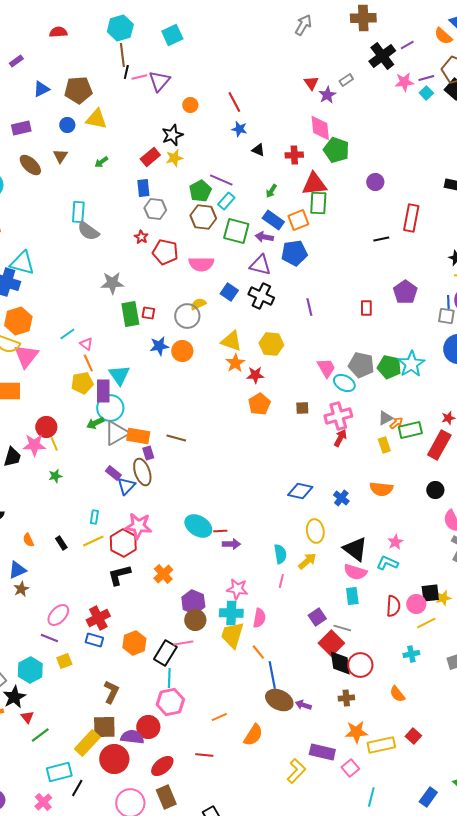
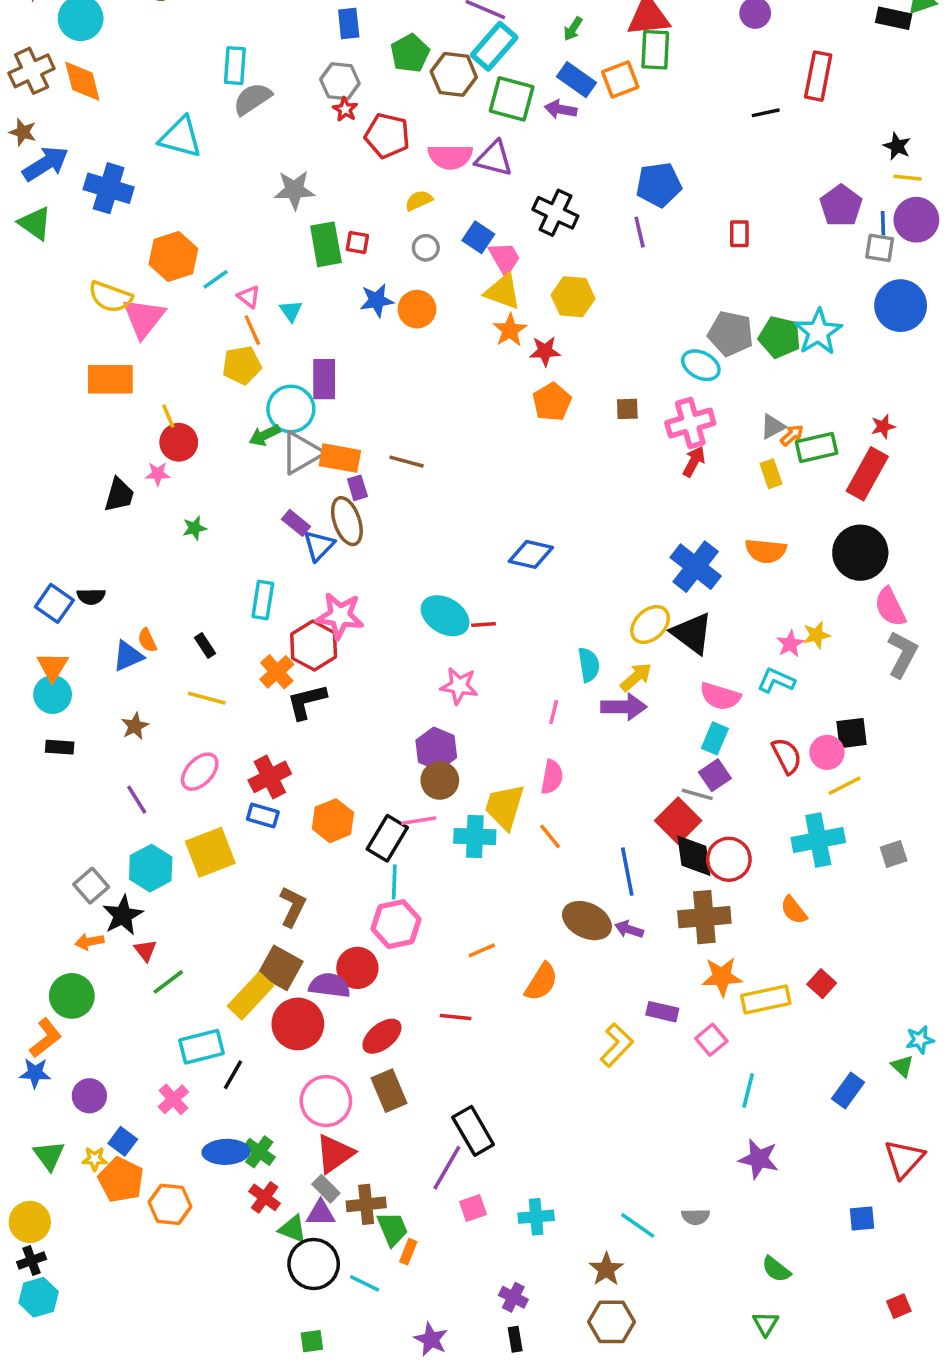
green pentagon: (200, 191) -> (410, 53), moved
cyan rectangle: (226, 201) -> (494, 46), size x1.5
gray hexagon: (155, 209) -> (340, 81), moved
gray semicircle: (88, 231) -> (252, 99), turned 110
blue pentagon: (294, 253) -> (659, 185), moved
cyan triangle: (22, 263) -> (180, 137), moved
purple triangle: (260, 265) -> (494, 158), moved
blue square: (229, 292) -> (478, 237), moved
purple pentagon: (405, 292) -> (841, 206), moved
yellow semicircle: (198, 304) -> (419, 200), moved
gray circle: (187, 316) -> (426, 248), size x0.6
orange hexagon: (18, 321) -> (173, 257), moved
pink trapezoid: (326, 368) -> (505, 258), moved
cyan triangle: (119, 375) -> (291, 311), moved, size x0.6
purple rectangle: (103, 391) -> (324, 379), moved
yellow line: (54, 444) -> (168, 416), moved
pink star: (34, 445) -> (158, 474), size x0.6
black circle: (435, 490) -> (860, 553), size x1.8
blue diamond: (300, 491) -> (531, 554), moved
blue cross: (341, 498) -> (696, 567), size x1.8
cyan rectangle: (94, 517) -> (263, 600), size x1.5
yellow ellipse: (315, 531) -> (650, 624), turned 55
yellow line: (93, 541) -> (207, 698), moved, turned 40
purple arrow: (231, 544) -> (624, 707), moved, size x1.4
black triangle: (355, 549) -> (692, 633), moved
blue triangle: (17, 570) -> (128, 656), moved
orange cross: (163, 574) -> (277, 672), moved
pink line: (281, 581) -> (554, 712), moved
pink star: (237, 589) -> (459, 686), moved
cyan rectangle: (352, 596) -> (715, 738), turned 30
yellow star: (443, 598) -> (816, 635), moved
red semicircle: (393, 606) -> (787, 756), turned -30
cyan cross: (231, 613) -> (475, 836), moved
purple square: (317, 617) -> (715, 775), moved
purple line: (49, 638) -> (137, 800), moved, turned 36
cyan cross: (411, 654) -> (818, 840), size x1.8
yellow square: (64, 661) -> (210, 852), size x1.8
blue line: (272, 675) -> (627, 872), moved
brown cross: (346, 698) -> (704, 917), size x1.8
brown square: (104, 727) -> (280, 968), turned 30
purple rectangle: (322, 752) -> (662, 1012), size x0.7

